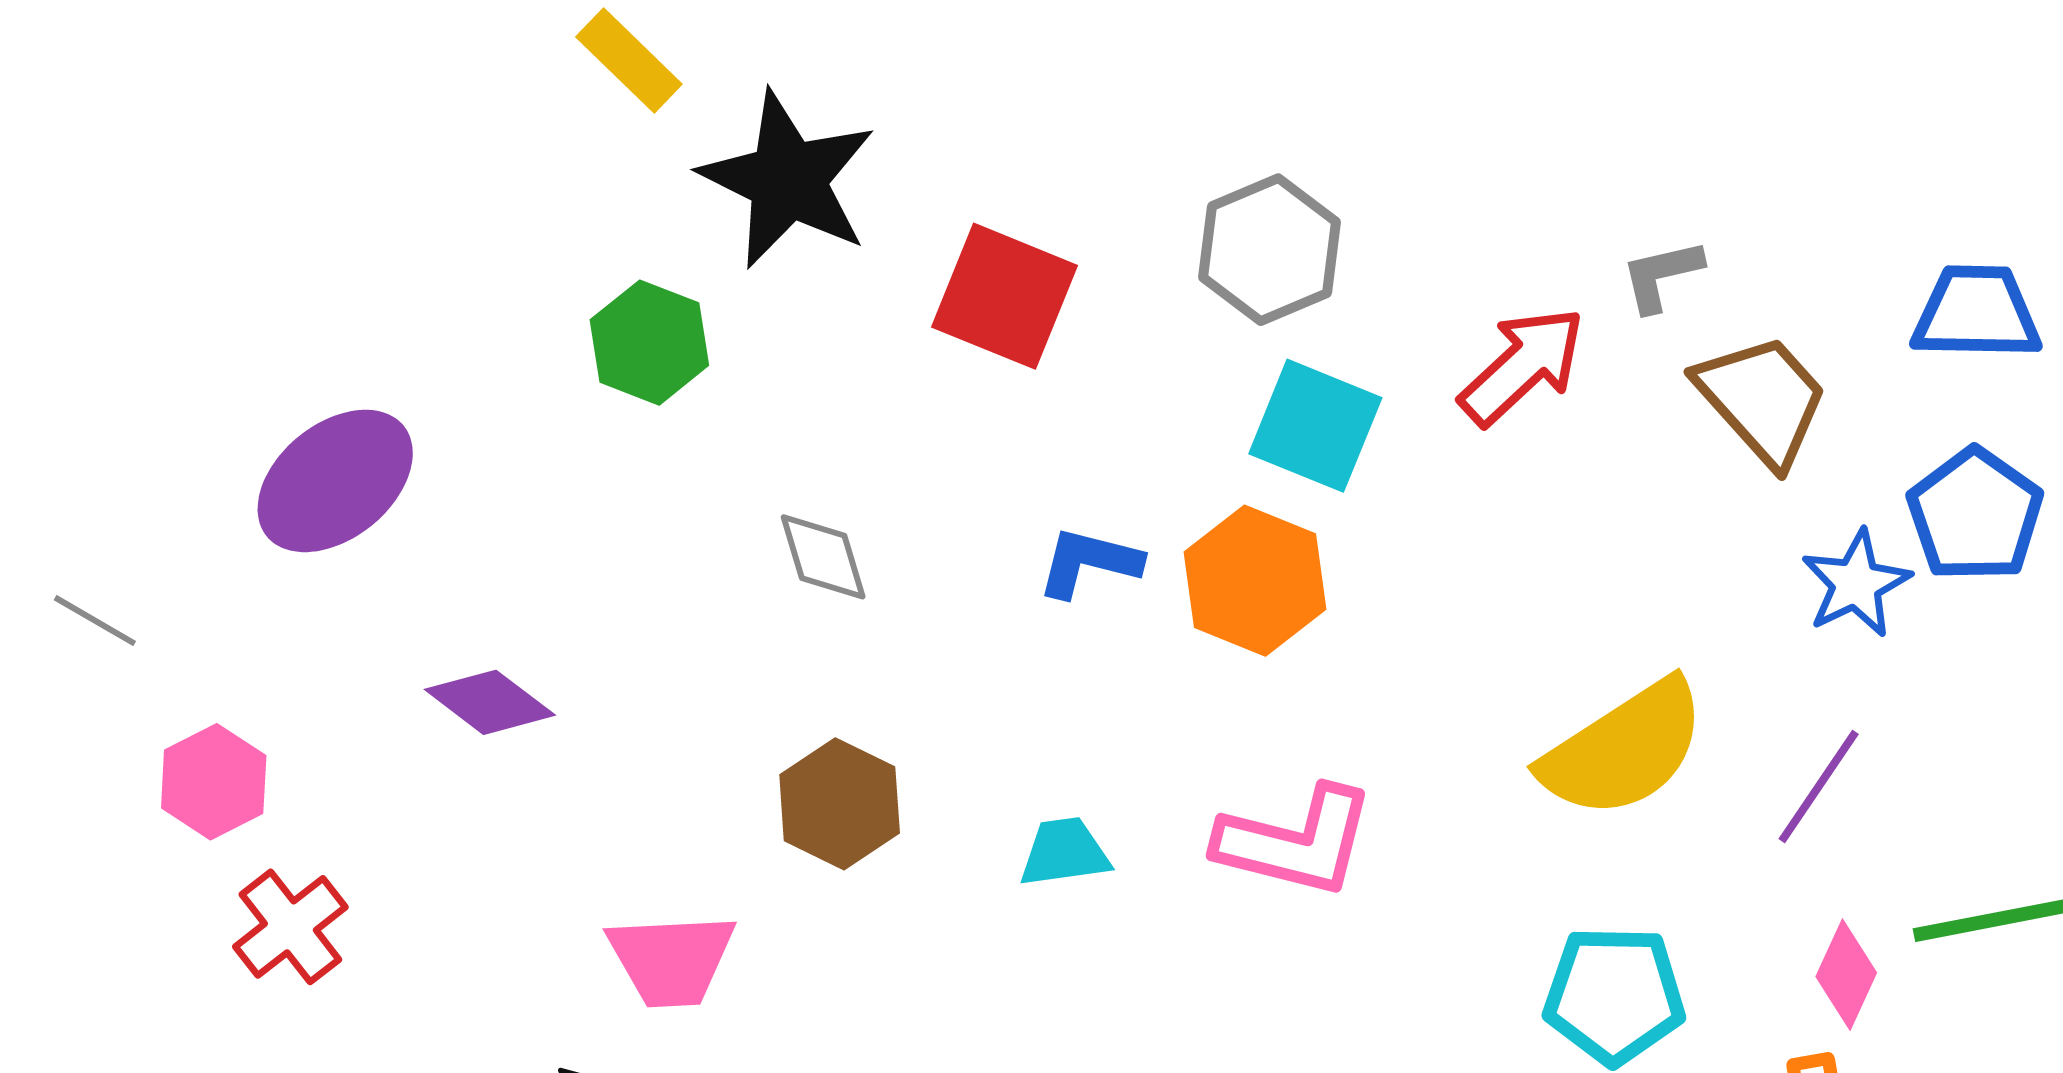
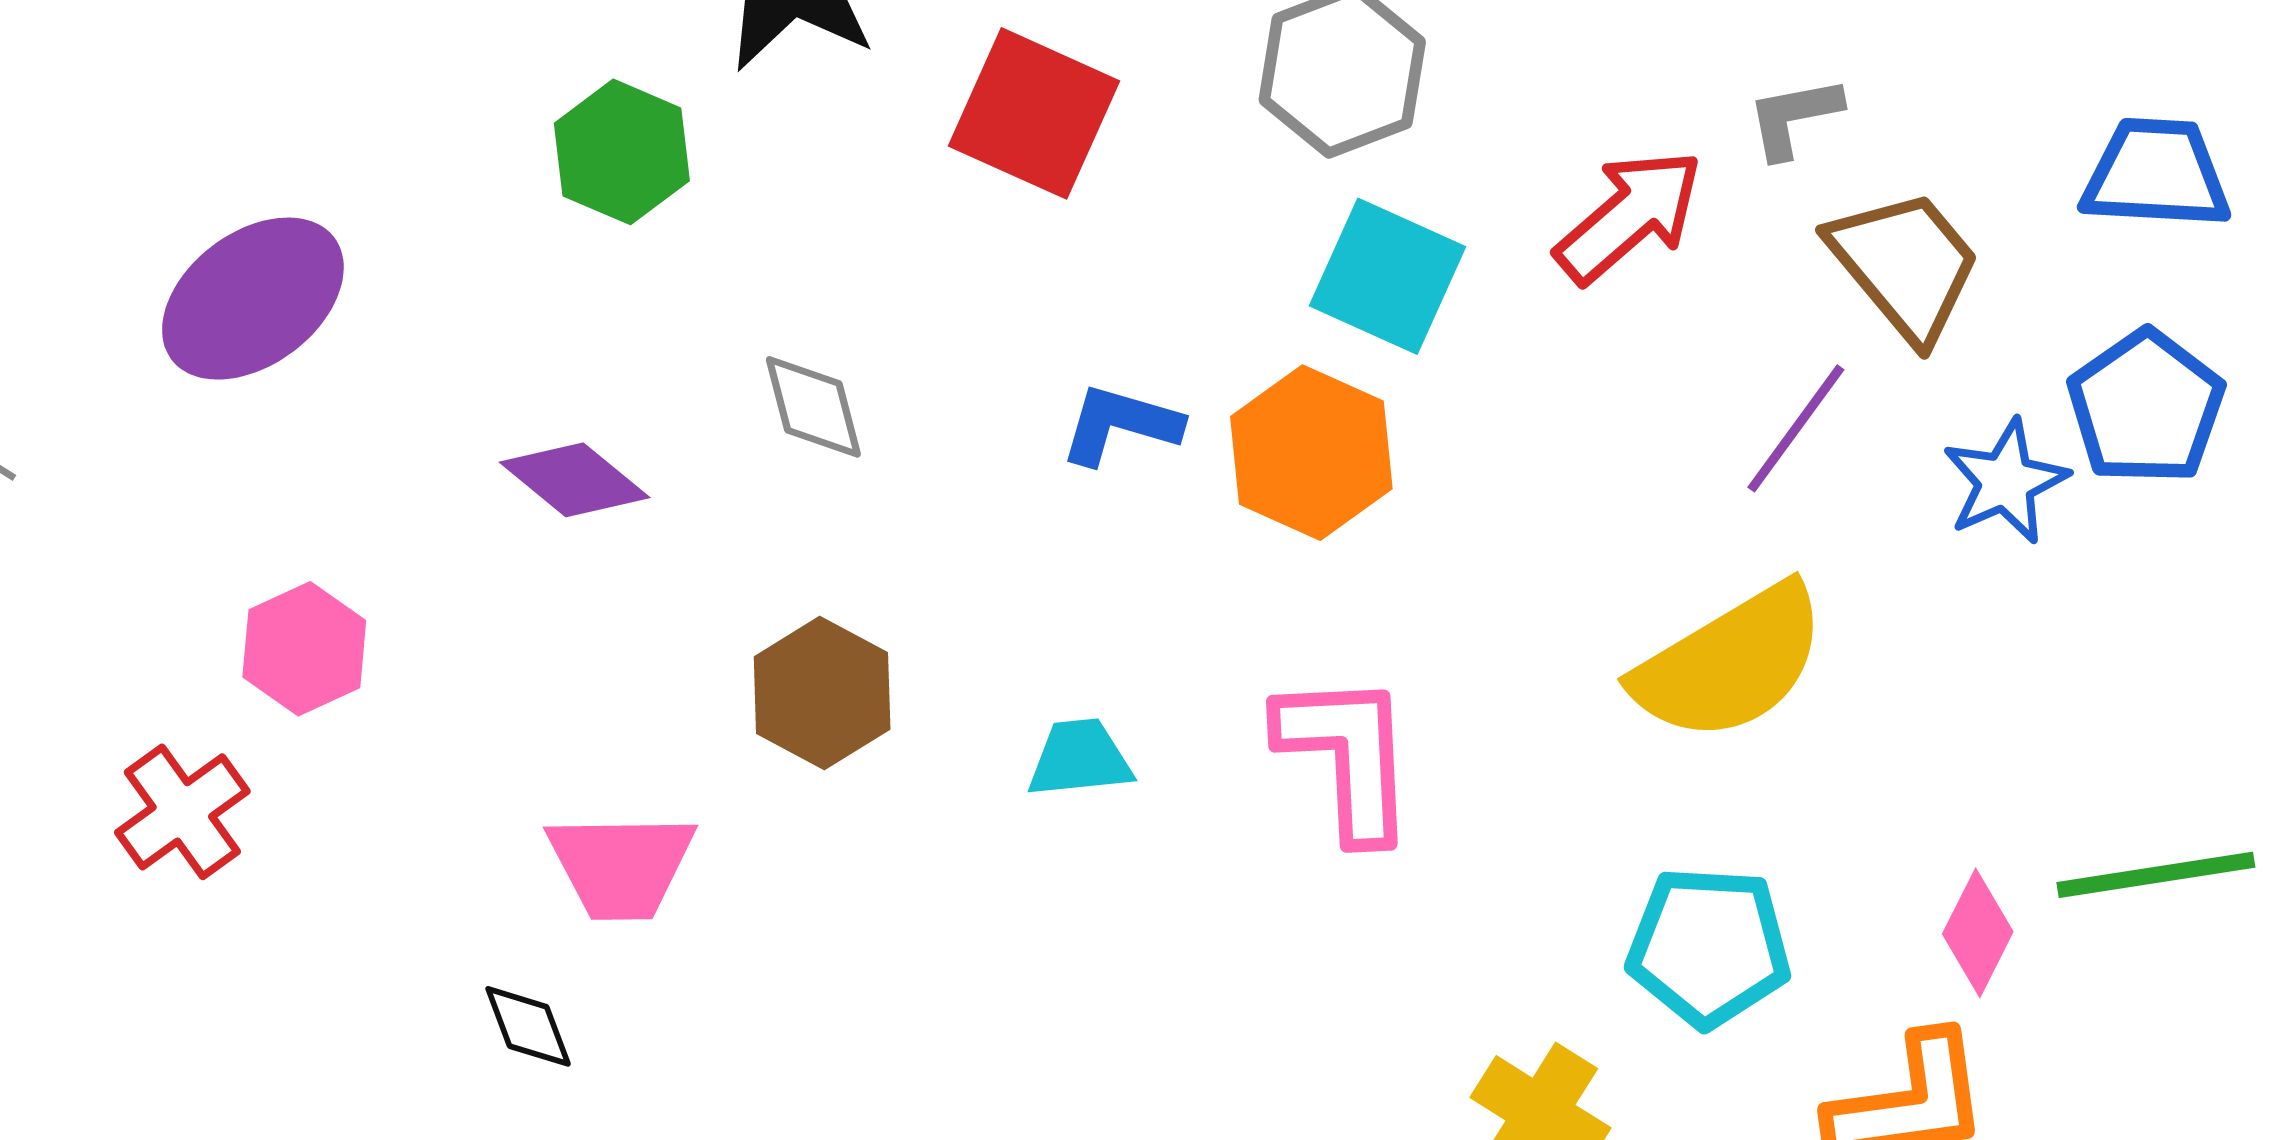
purple diamond: (490, 702) -> (575, 480), moved
pink hexagon: (214, 782) -> (304, 649), moved
purple line: (1819, 787) -> (1796, 428), moved
pink L-shape: (1296, 842) -> (1347, 756), turned -109

